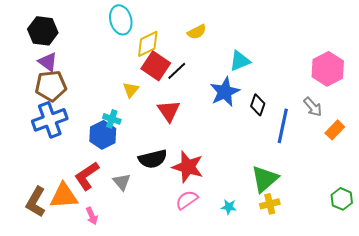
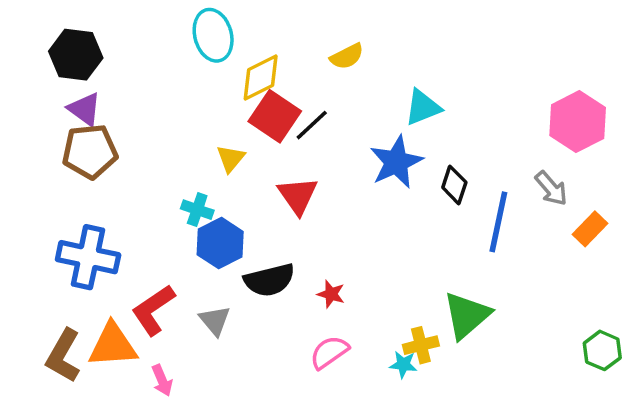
blue cross: (50, 120) -> (88, 257), moved, turned 32
blue hexagon: (103, 135) -> (220, 243), moved
red star: (188, 167) -> (331, 294), size x0.5
yellow cross: (270, 204) -> (421, 345), moved

